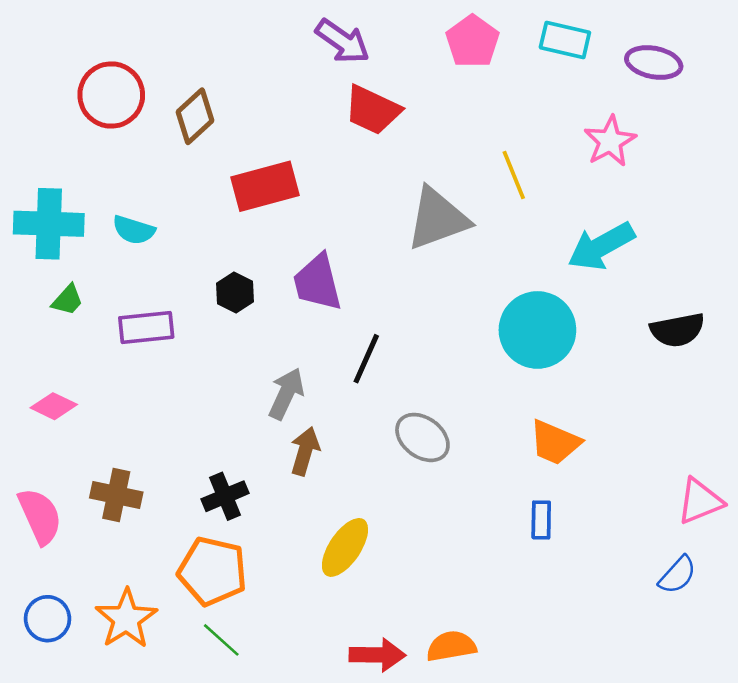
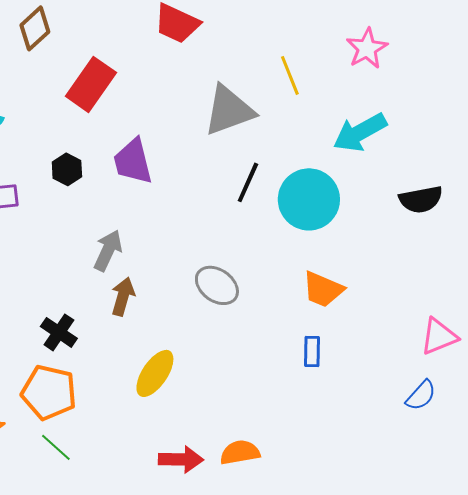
red rectangle: (265, 186) -> (91, 84), turned -40
black line: (366, 359) -> (248, 182), moved
black cross: (225, 496) -> (59, 332), turned -33

